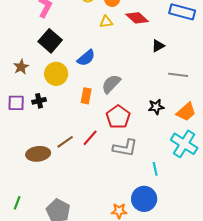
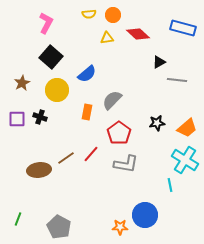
gray line: (178, 75) -> (177, 80), moved
black cross: (39, 101) -> (40, 117), turned 32
cyan line: (155, 169) -> (170, 185), moved

